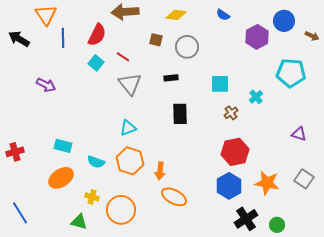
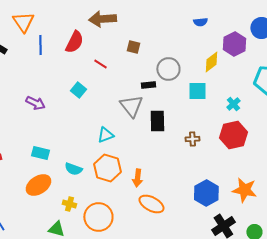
yellow diamond: (176, 15) -> (211, 62), moved, turned -45
blue semicircle: (223, 15) -> (200, 22), turned -40
gray circle: (187, 47) -> (168, 69), moved
cyan square: (96, 63) -> (78, 90), moved
gray triangle: (130, 84) -> (131, 106), moved
purple arrow: (46, 85) -> (35, 103), moved
brown cross: (231, 113) -> (192, 139), moved, turned 32
red hexagon: (235, 152) -> (233, 135), moved

